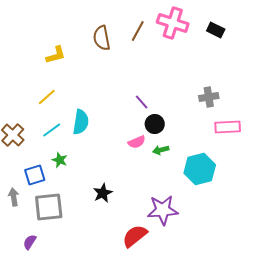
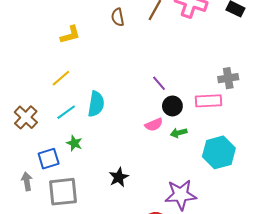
brown semicircle: (102, 38) -> (118, 17), size x0.7
pink rectangle: (228, 127) -> (209, 101), moved

